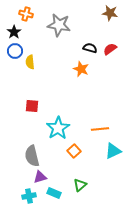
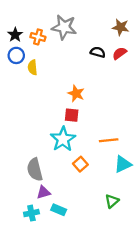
brown star: (110, 13) -> (121, 27), moved
orange cross: (26, 14) -> (38, 37), moved
orange star: (81, 69) -> (76, 93), moved
red square: (32, 106) -> (72, 115), moved
green triangle: (80, 185) -> (112, 201), moved

